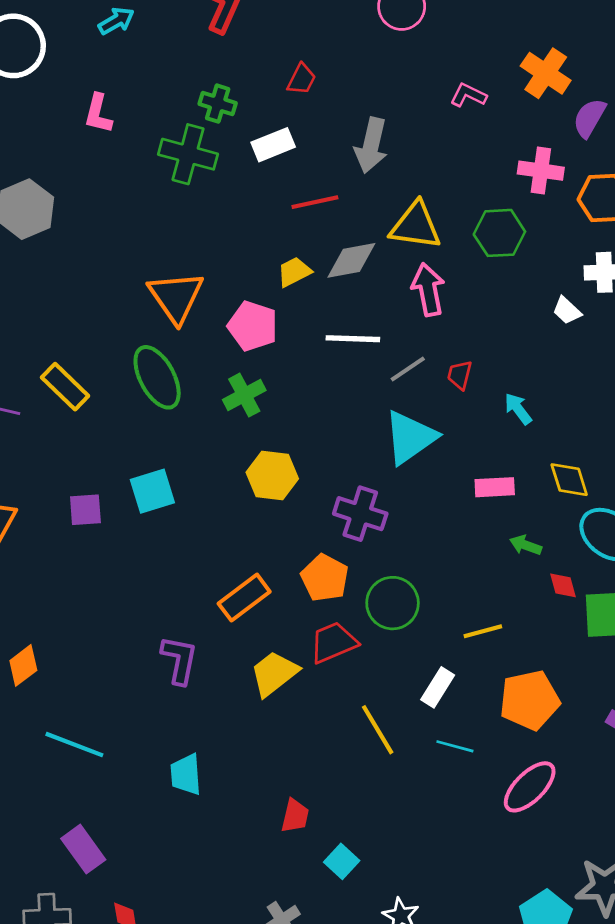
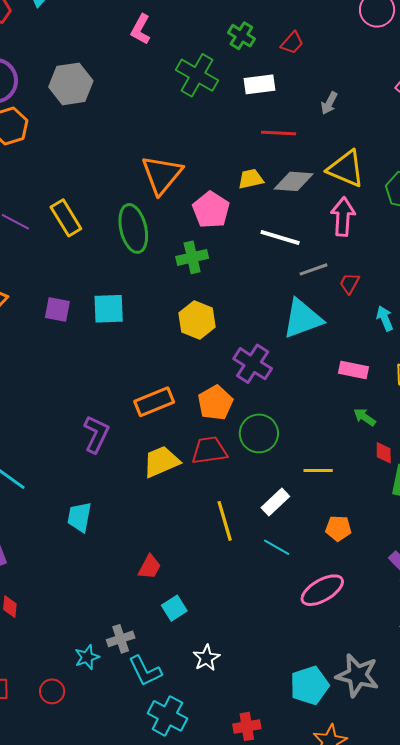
green cross: (218, 104) -> (241, 36), moved
gray arrow: (371, 145) -> (329, 103), size x0.6
orange pentagon: (529, 700) -> (338, 528), size x0.6

